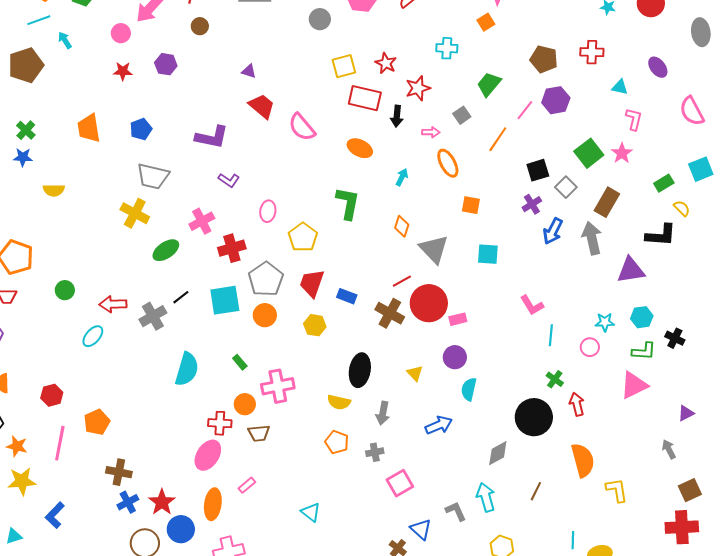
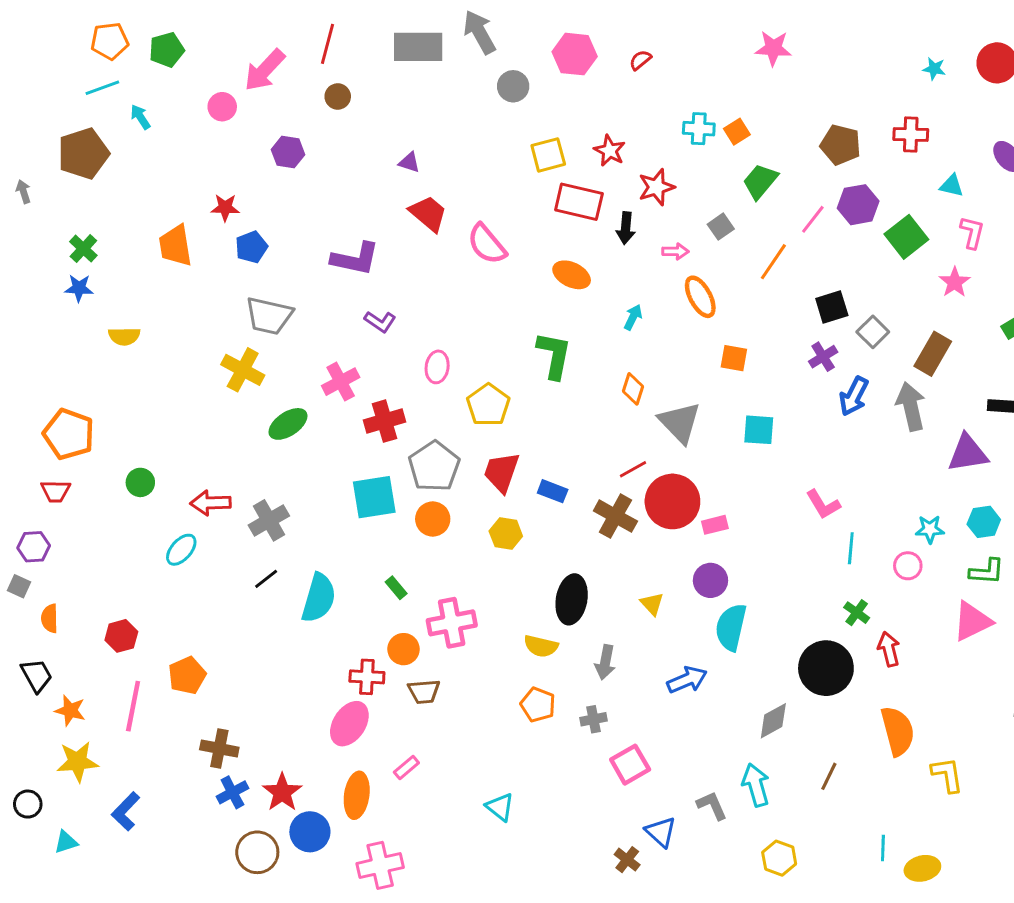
orange square: (486, 22) -> (737, 132), moved
red star: (123, 71) -> (225, 208), moved
green square: (589, 153) -> (906, 237), moved
black line: (181, 297) -> (266, 579), moved
cyan semicircle: (469, 389) -> (731, 627), size x1.4

